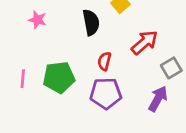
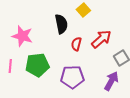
pink star: (37, 20) -> (22, 36), moved, size x1.5
red semicircle: (104, 61) -> (76, 44), moved

